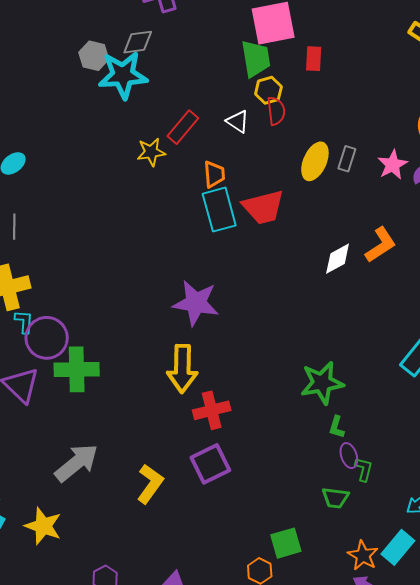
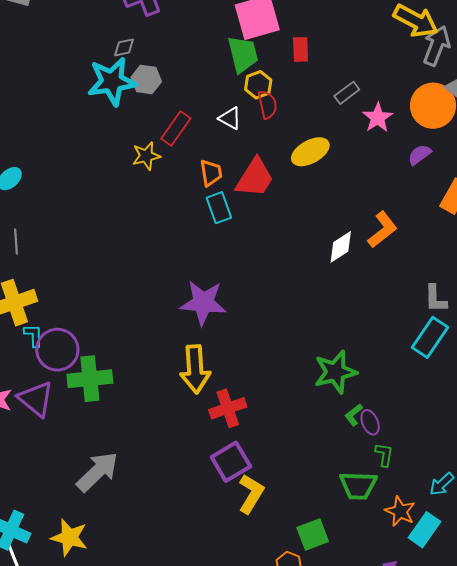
gray diamond: (138, 42) -> (124, 47), size x0.7
gray hexagon: (94, 56) -> (146, 80), moved
gray rectangle: (347, 159) -> (347, 93), moved, turned 40
yellow ellipse: (315, 161) -> (310, 152), turned 42
pink star: (393, 165) -> (378, 118), moved
red trapezoid: (263, 207) -> (255, 178), moved, turned -39
cyan rectangle: (219, 210) -> (219, 208), size x0.7
green L-shape: (337, 427) -> (354, 415), turned 40
purple ellipse: (349, 456) -> (370, 422), moved
yellow L-shape: (150, 484) -> (251, 494), moved
green trapezoid: (335, 498) -> (358, 485), size x1.4
orange star: (363, 555) -> (400, 511), moved

